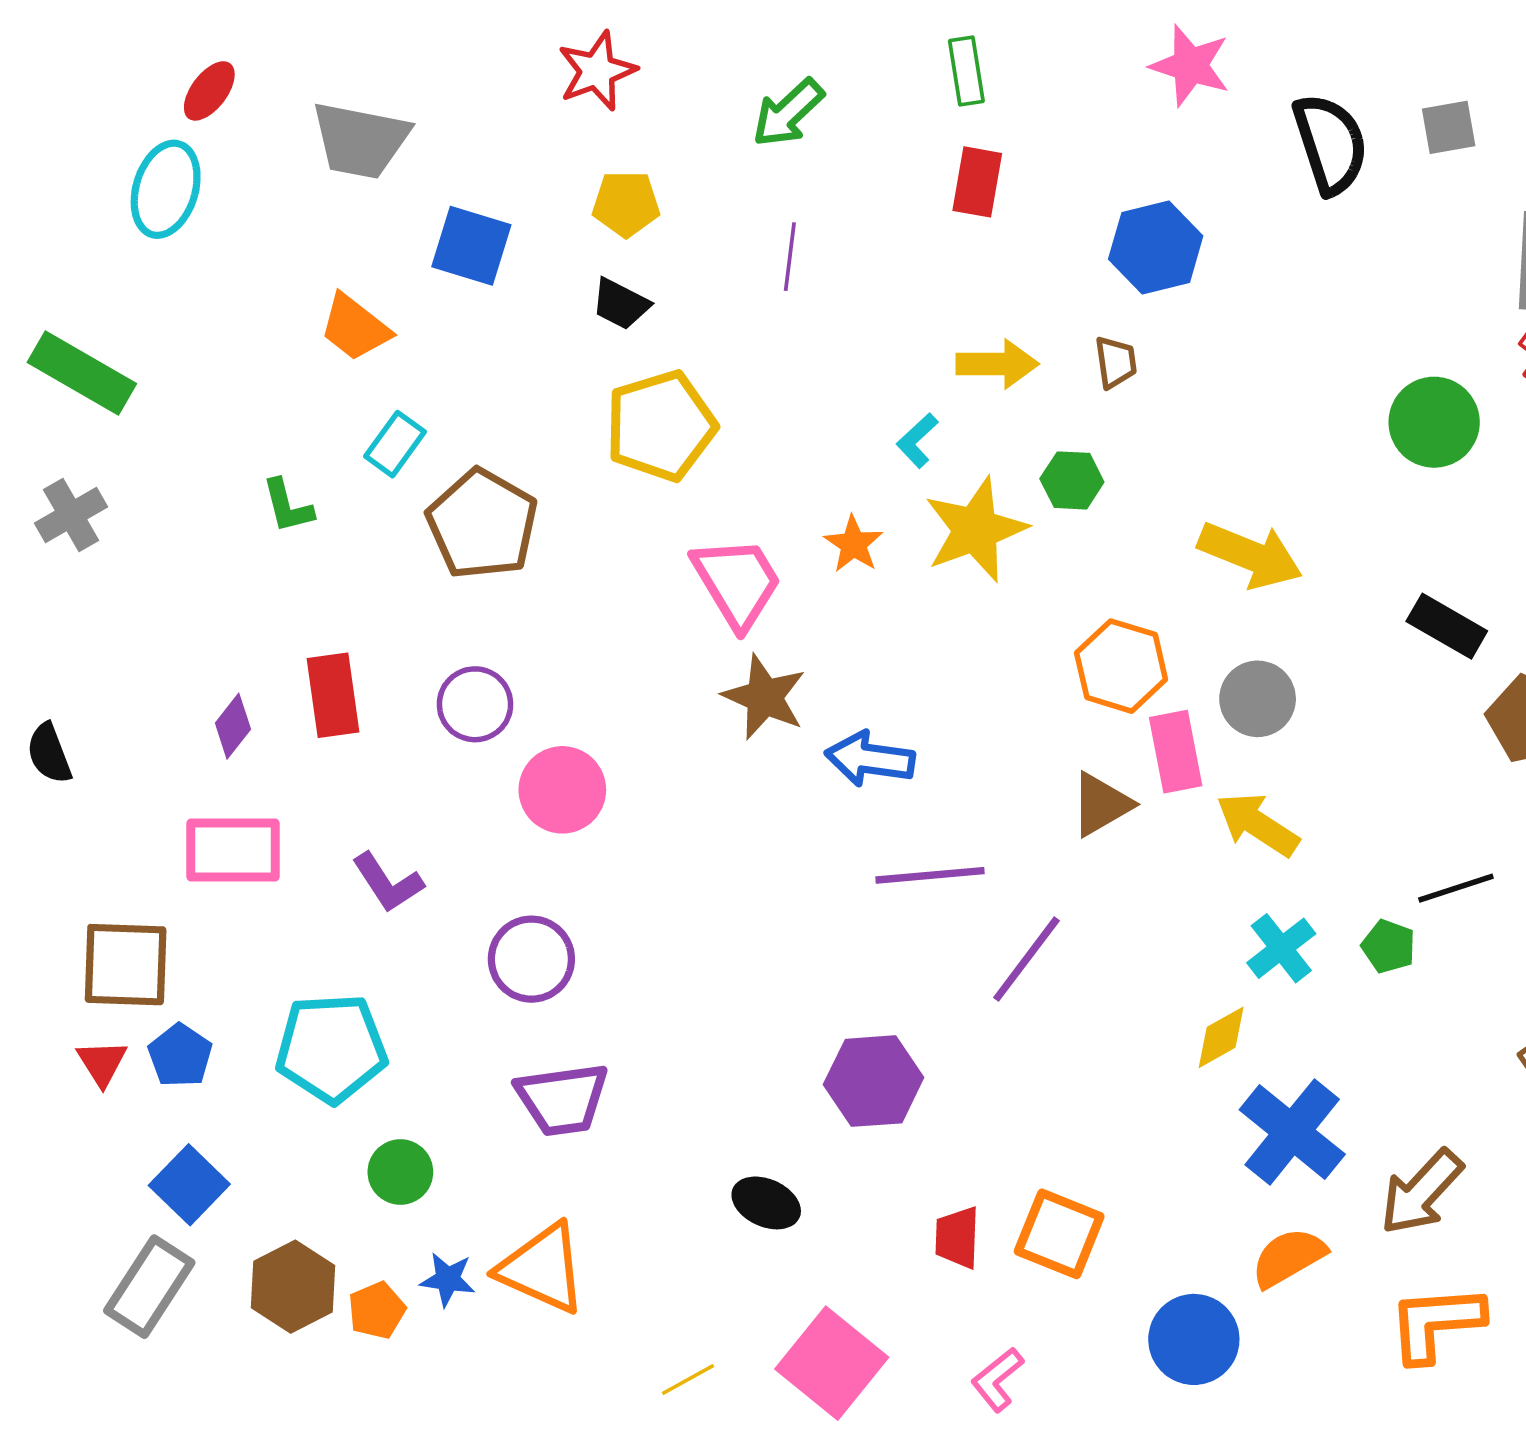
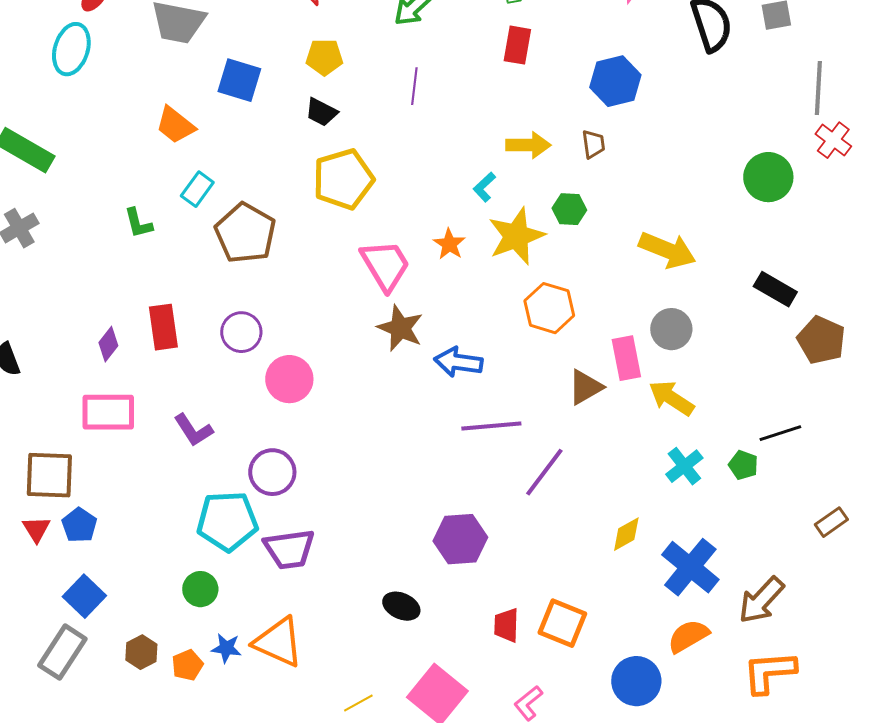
orange hexagon: (1121, 666) -> (549, 308), moved
yellow diamond: (1221, 1037) -> (626, 534), moved
cyan pentagon: (331, 1048) -> (227, 521), moved
brown hexagon: (293, 1287) -> (141, 652), size x0.7

